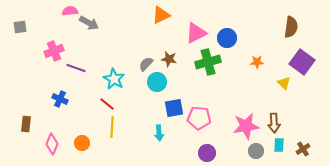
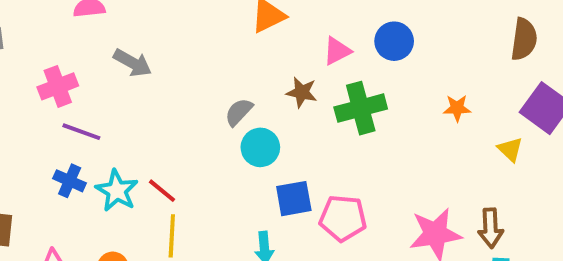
gray arrow: (89, 23) -> (132, 63), moved
pink triangle: (196, 33) -> (337, 51), size x0.7
blue circle: (227, 38) -> (394, 41), moved
brown star: (169, 59) -> (302, 92), moved
purple line: (76, 68) -> (81, 132), moved
cyan star: (114, 79) -> (117, 191), moved

